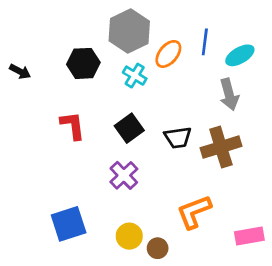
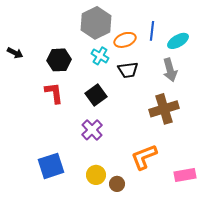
orange ellipse: (168, 54) -> (125, 40), turned 30
black hexagon: (83, 63) -> (59, 60), moved
black trapezoid: (178, 138) -> (128, 70), moved

